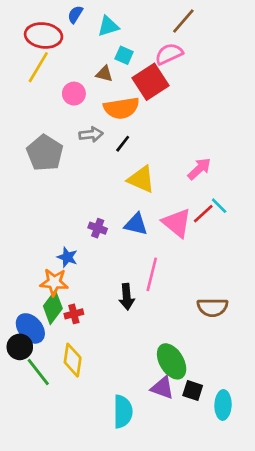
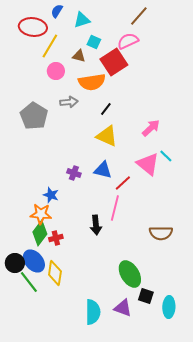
yellow line: (38, 67) -> (50, 46), moved
black line: (123, 144) -> (106, 109), moved
red line: (203, 214) -> (123, 183), moved
pink triangle: (177, 223) -> (148, 164), moved
blue ellipse: (30, 328) -> (34, 261), moved
purple triangle: (162, 388) -> (123, 308), moved

